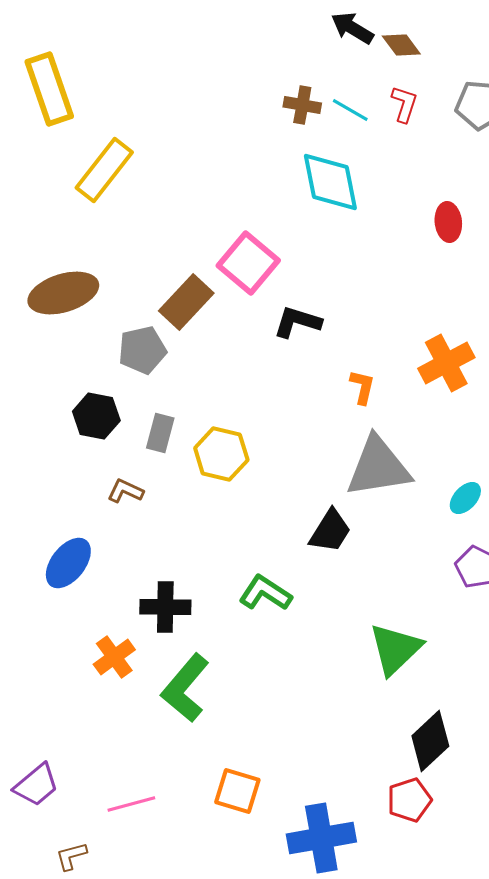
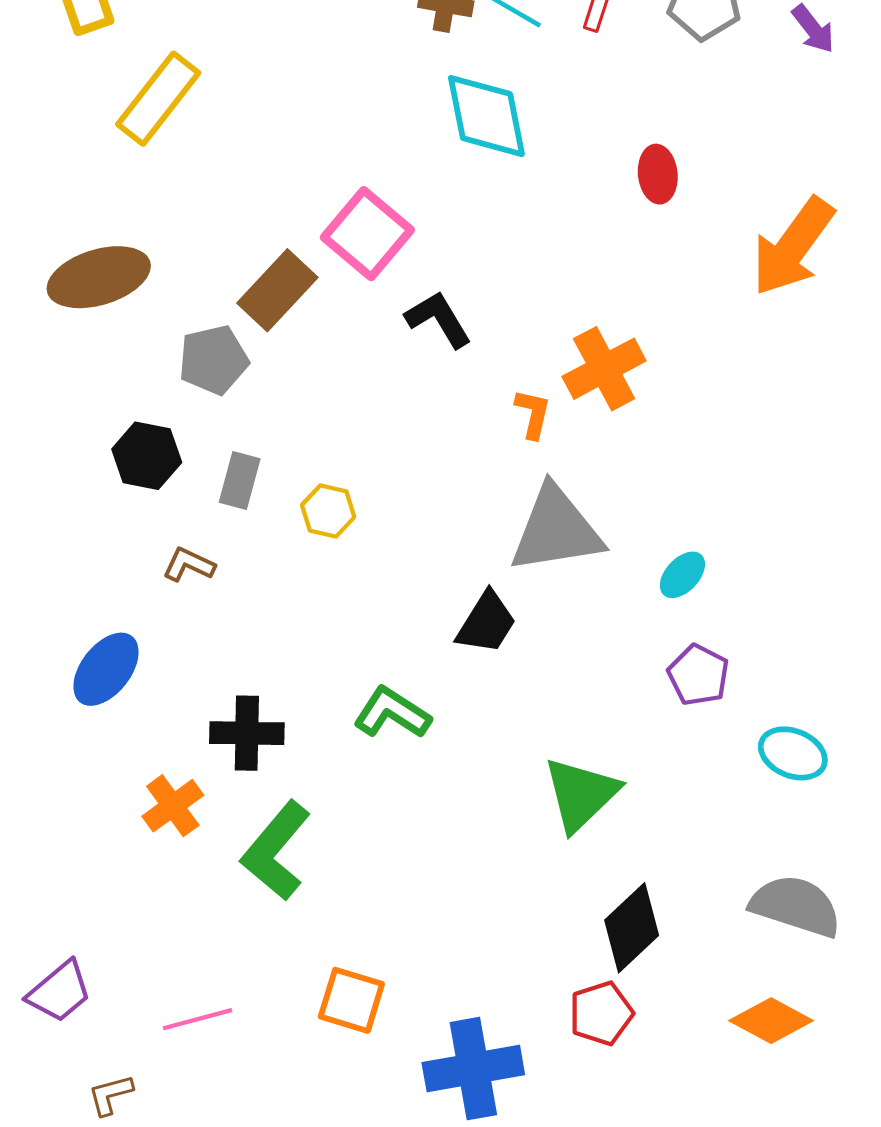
black L-shape: (297, 322) -> (439, 319), turned 42
orange cross: (446, 363) -> (604, 369), moved
yellow hexagon: (221, 454) -> (328, 511), size x0.7

